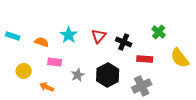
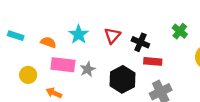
red rectangle: (145, 59) -> (153, 61), moved
pink rectangle: (55, 62) -> (63, 65), size x1.5
gray star: (78, 75) -> (88, 69), moved

